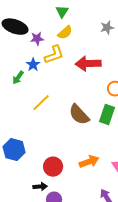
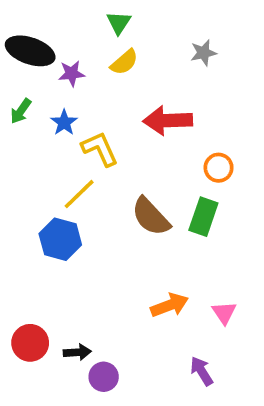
yellow L-shape: (54, 55) -> (100, 149), moved, turned -95
green arrow: (18, 78) -> (21, 111), moved
blue hexagon: (14, 150) -> (60, 239), moved
red circle: (53, 167) -> (30, 343), moved

